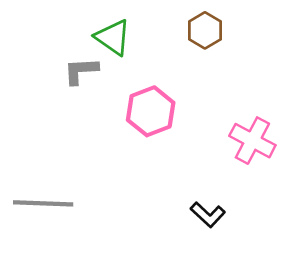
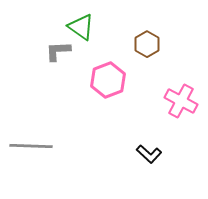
brown hexagon: (205, 30) -> (147, 44), moved

